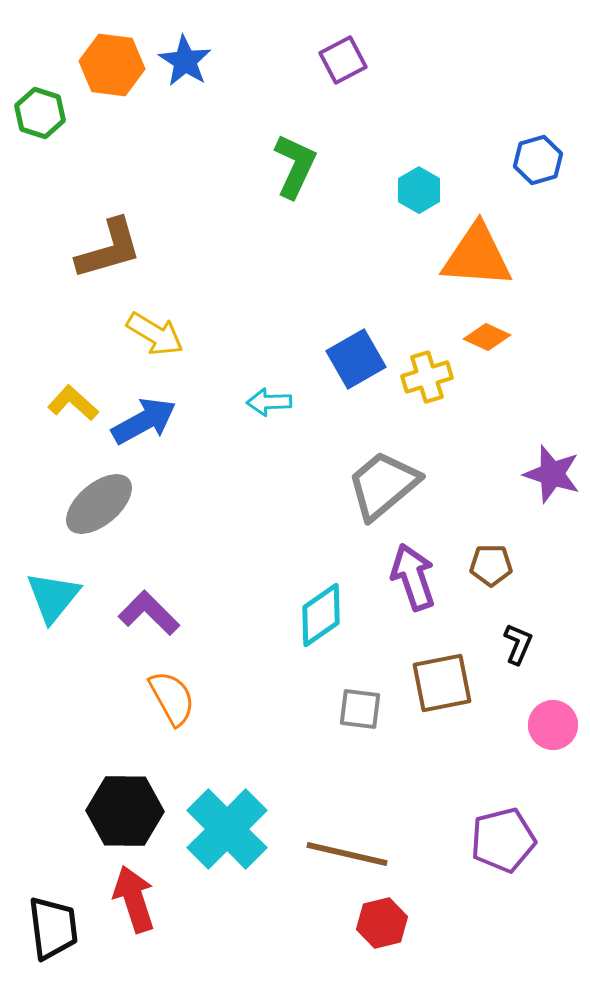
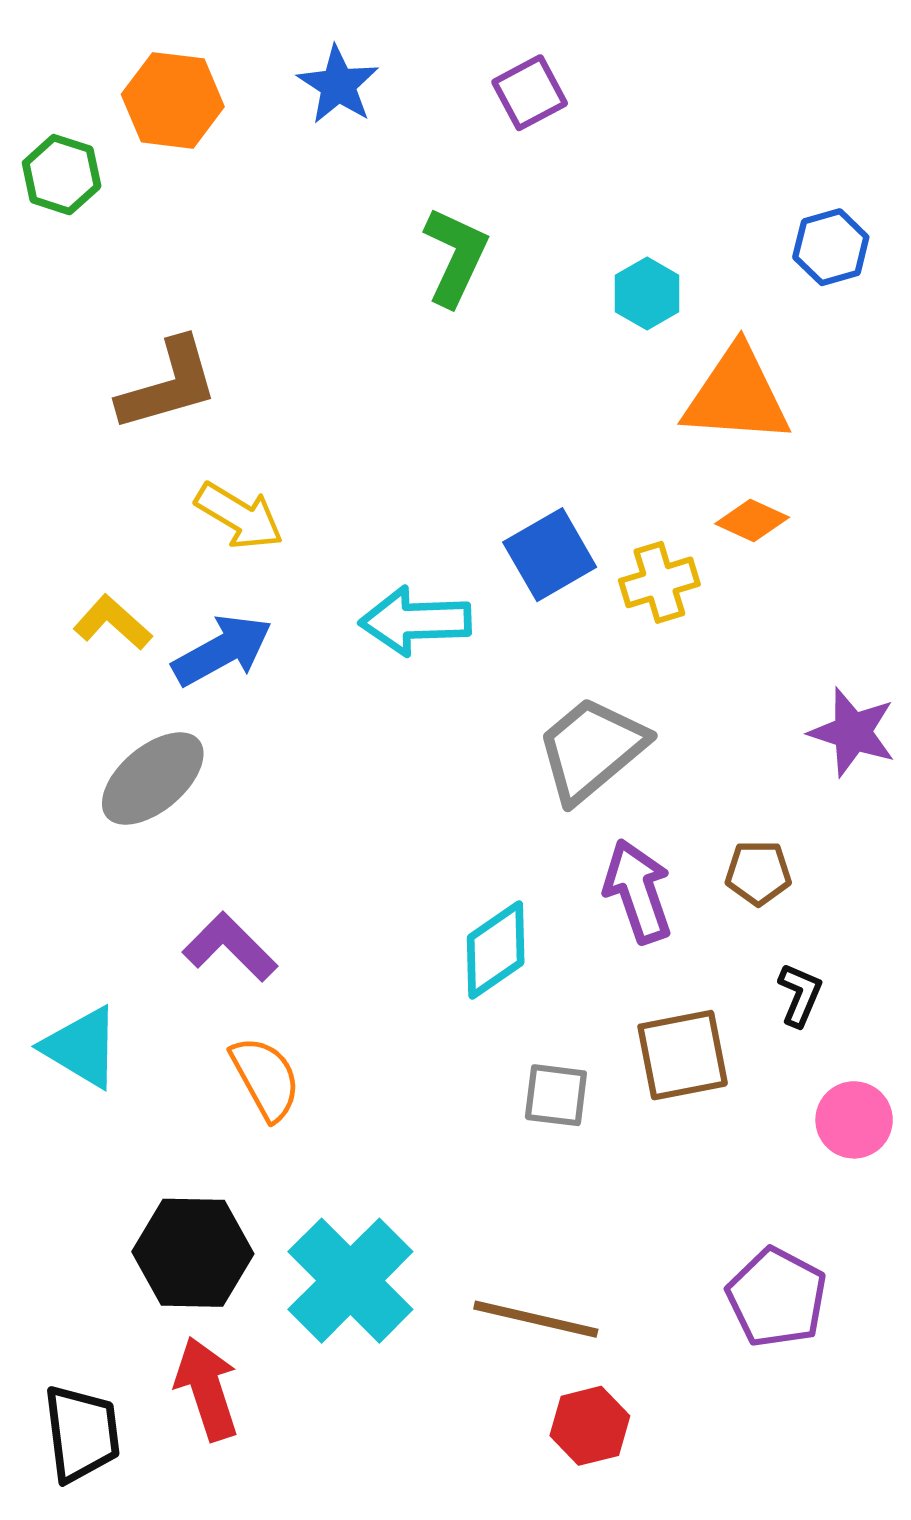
blue star: (185, 61) -> (338, 85), moved
cyan arrow: (269, 402) -> (415, 621), size x1.6
cyan triangle: (53, 597) -> (82, 1047), moved, turned -38
purple pentagon: (503, 840) -> (777, 1298), turned -30

